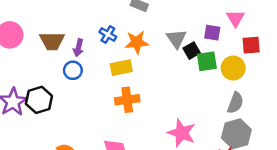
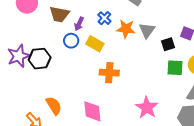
gray triangle: (176, 39) -> (147, 30), moved
green square: (207, 61) -> (175, 68), moved
yellow rectangle: (121, 68) -> (95, 44), moved, turned 30

